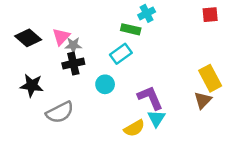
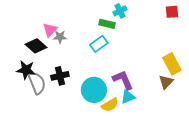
black diamond: (28, 38) -> (36, 46), moved
black cross: (73, 64) -> (60, 76), moved
cyan circle: (105, 84) -> (94, 90), moved, size x1.6
gray semicircle: (60, 112) -> (37, 83), moved, turned -85
cyan triangle: (156, 118) -> (128, 97), turned 35

